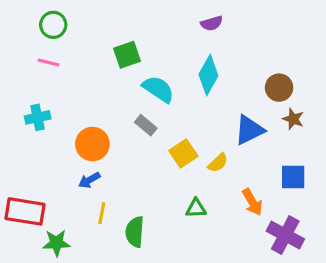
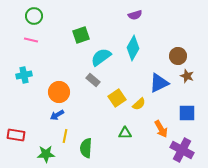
cyan semicircle: (158, 89) -> (101, 57), turned -70
red rectangle: (25, 211) -> (16, 135), size x0.7
green star: (56, 243) -> (46, 154), moved

